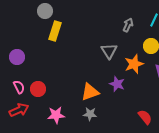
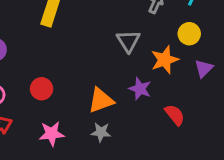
red circle: (38, 89) -> (42, 89), moved
red semicircle: (145, 117) -> (175, 115), moved

